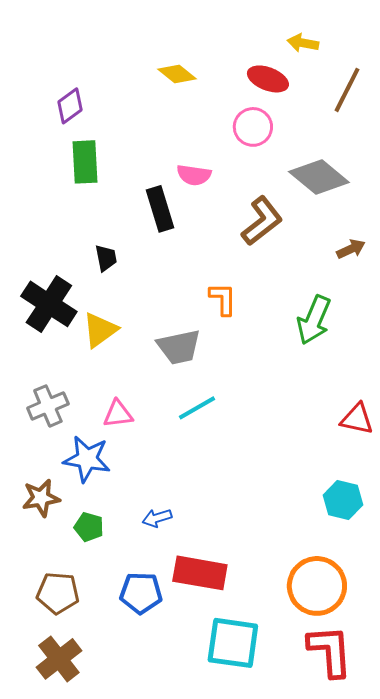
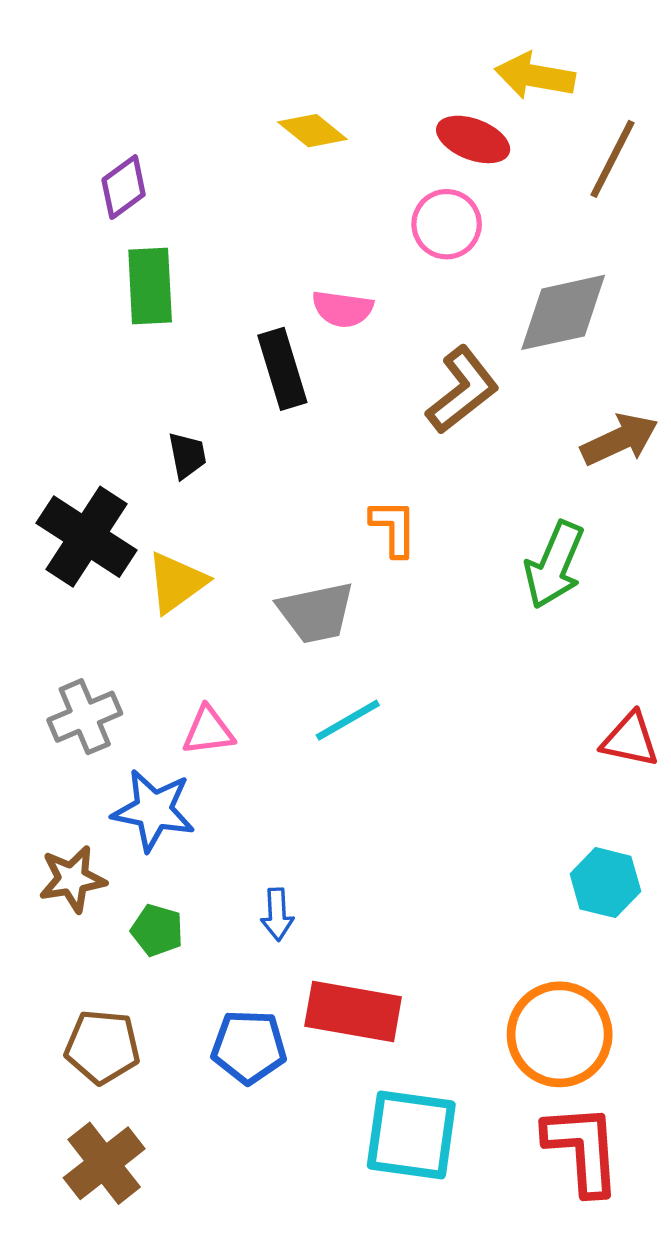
yellow arrow: (303, 43) -> (535, 76), size x1.4
gray diamond: (319, 177) -> (563, 312), turned -52
brown arrow: (351, 249) -> (620, 440), size x1.5
blue arrow: (157, 518) -> (277, 914), turned -76

